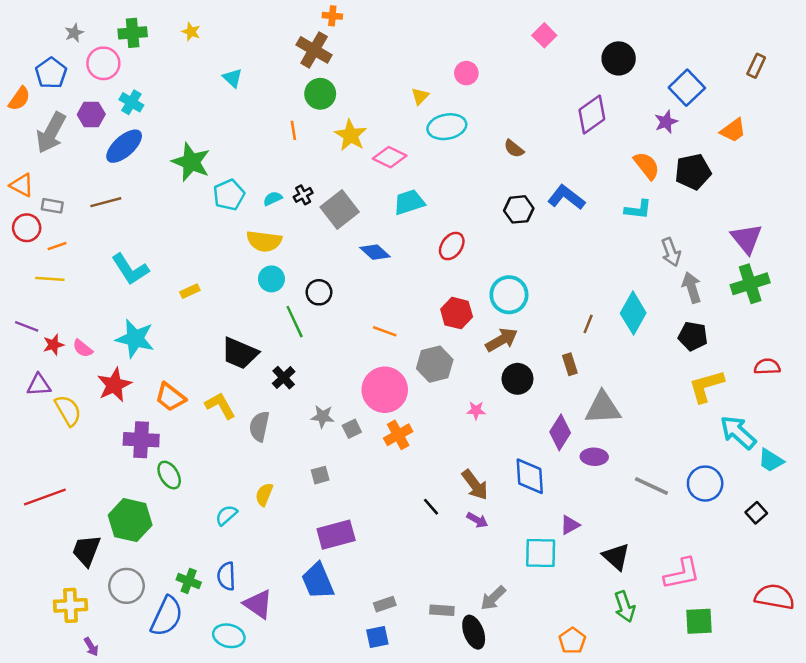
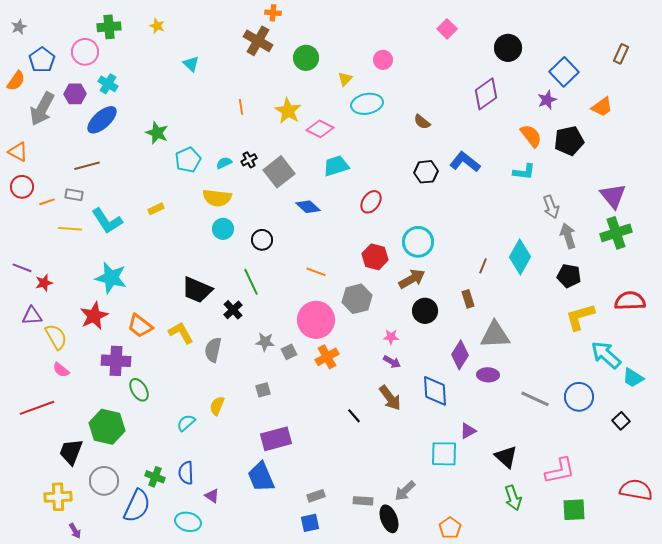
gray star: (74, 33) -> (19, 27), moved
green circle: (320, 94) -> (306, 58), moved
green star: (191, 162) -> (157, 133), size x0.7
gray rectangle: (52, 206) -> (74, 195), moved
yellow line: (50, 279) -> (70, 229), moved
yellow rectangle: (190, 291) -> (156, 209), moved
green line: (295, 322) -> (251, 282), moved
pink semicircle: (83, 348) -> (61, 370), moved
red semicircle: (767, 367) -> (630, 301), size x1.4
purple arrow: (477, 520) -> (392, 362), moved
purple triangle: (258, 604) -> (212, 496), size x0.6
orange pentagon: (572, 641) -> (450, 528), moved

